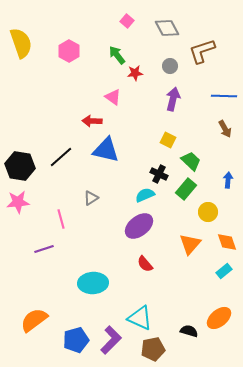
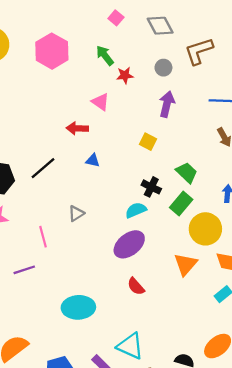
pink hexagon: (69, 51) -> (52, 51), size x1.4
yellow square: (168, 140) -> (148, 142), moved
blue triangle: (106, 150) -> (93, 160), size x0.5
yellow circle: (208, 212) -> (205, 229), size x1.5

